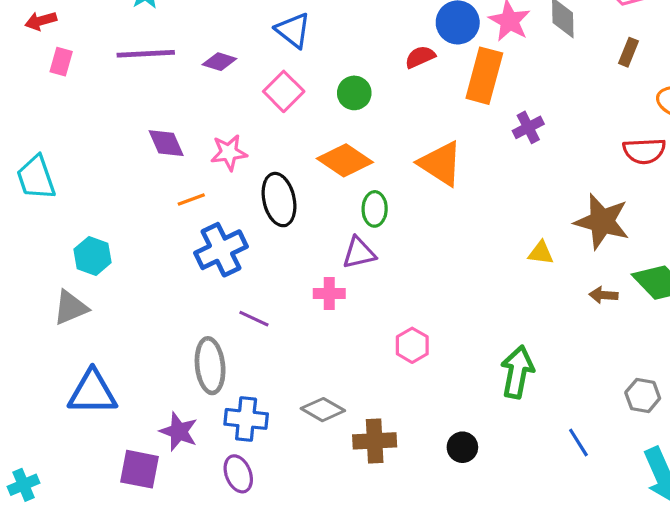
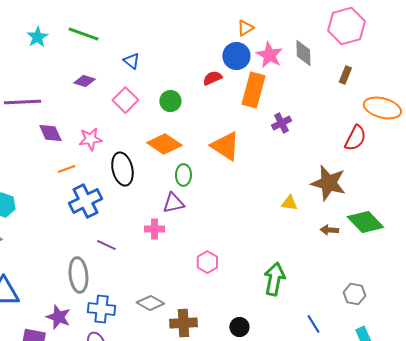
blue triangle: (293, 30) -> (131, 61), size x0.7
purple line: (146, 54) -> (22, 102), moved
red semicircle: (644, 151) -> (355, 138), turned -60

